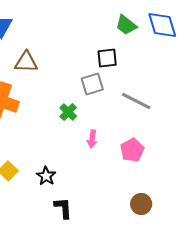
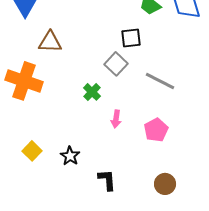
gray square: (92, 84) -> (116, 64), turned -30
black L-shape: (63, 208) -> (107, 180), moved

